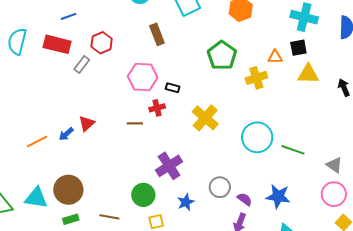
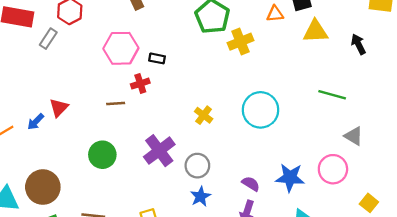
yellow cross: (256, 78) -> (240, 42), moved
yellow cross: (205, 118) -> (204, 115), moved, size x0.6
green line: (293, 150) -> (332, 95), moved
gray circle: (220, 187) -> (197, 166), moved
pink circle: (334, 194) -> (333, 169), moved
green circle: (143, 195) -> (102, 155), moved
blue star: (186, 202) -> (201, 196), moved

